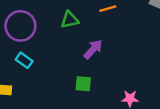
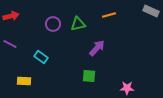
purple circle: (20, 26) -> (53, 24), moved, size x0.6

